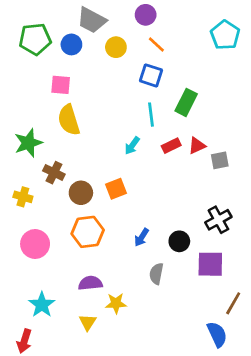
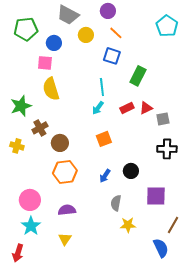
blue circle: (71, 44) -> (54, 43), moved
cyan line: (151, 115) -> (102, 87), moved
brown cross: (54, 173) -> (40, 128), turned 35
orange square: (116, 189) -> (104, 139), moved
black cross: (218, 220) -> (167, 149), moved, turned 30
black circle: (179, 241) -> (131, 171), moved
pink circle: (35, 244) -> (30, 200), moved
yellow star: (116, 303) -> (128, 225), moved

